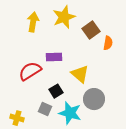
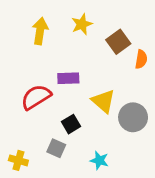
yellow star: (64, 17) -> (82, 24), size x0.7
gray circle: (94, 99) -> (133, 117), moved
cyan star: (70, 113) -> (99, 160), moved, size x0.6

